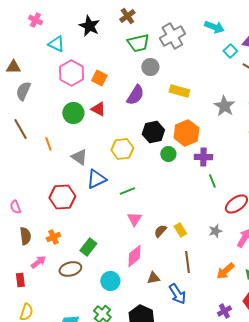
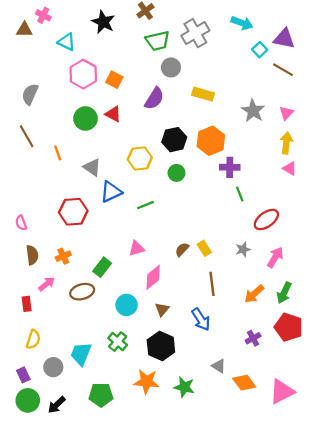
brown triangle: (13, 67) -> (24, 30), moved
green circle: (168, 154) -> (176, 173), moved
pink triangle: (134, 219) -> (137, 248), moved, turned 42
brown triangle: (153, 278) -> (162, 309), moved, turned -40

